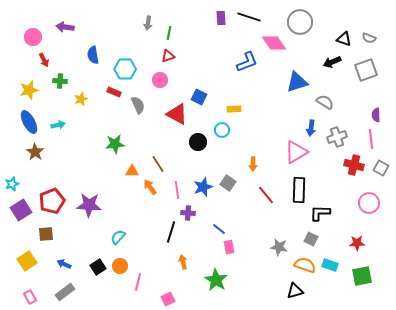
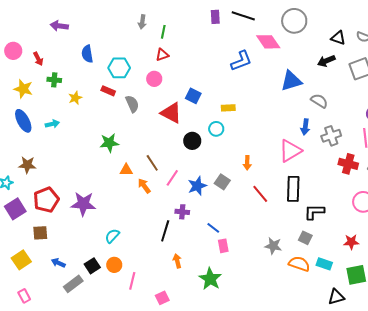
pink circle: (33, 37) -> (13, 51), moved
yellow star: (29, 90) -> (23, 89), turned 30
brown star: (35, 152) -> (27, 165), moved, turned -30
pink line: (177, 190) -> (172, 178), moved, turned 42
black triangle: (295, 291) -> (336, 297), moved
gray rectangle: (65, 292) -> (73, 284), moved

